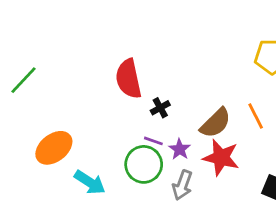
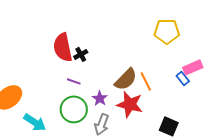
black cross: (160, 108) -> (81, 54), moved
orange line: (256, 116) -> (146, 81), moved
purple line: (153, 141) -> (74, 81), moved

